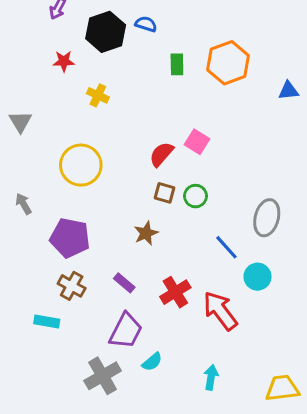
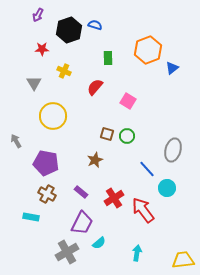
green rectangle: (177, 64) -> (108, 58), moved
blue triangle: (288, 91) -> (172, 68), moved, turned -32
gray triangle: (20, 122) -> (34, 83), moved
red semicircle: (161, 154) -> (95, 87), moved

